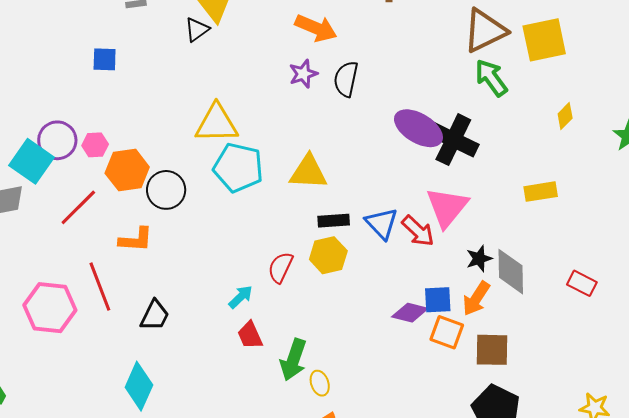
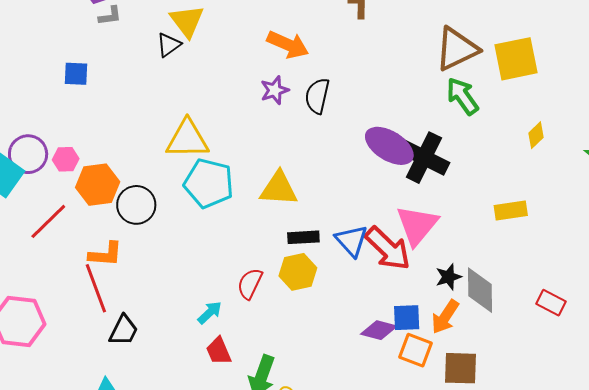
red arrow: (418, 231) -> (388, 249), size x1.4
red line: (100, 287) -> (96, 288), moved

